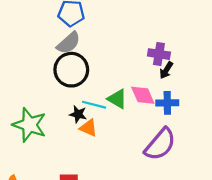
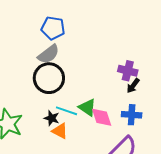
pink diamond: (143, 95) -> (102, 117), moved

